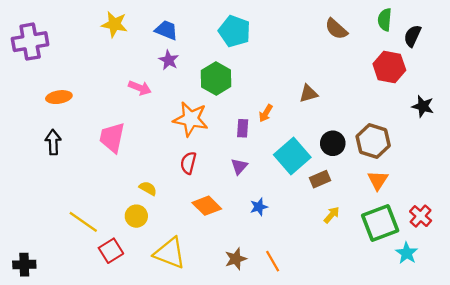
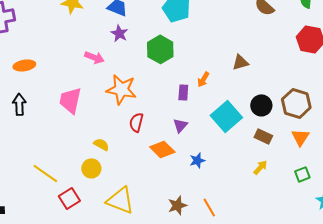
orange star: (191, 119) -> (121, 89), moved
brown rectangle: (320, 179) -> (263, 136), moved, turned 48
orange diamond: (207, 206) -> (162, 149), moved
green square: (380, 223) -> (302, 174), size x0.5

